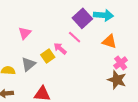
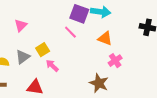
purple square: (82, 18) -> (79, 14), turned -30
pink arrow: (60, 49) -> (52, 66), moved
brown star: (117, 80) -> (99, 83), moved

